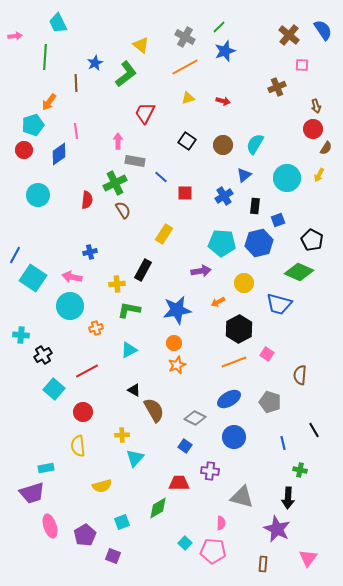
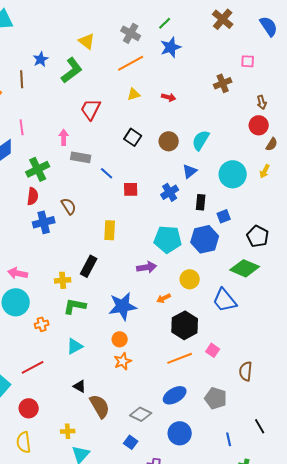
brown cross: (289, 35) -> (223, 19), moved
green cross: (115, 183) -> (38, 169), moved
yellow rectangle: (164, 234) -> (110, 230), turned -30
blue cross: (90, 252) -> (44, 222), moved, size x1.5
blue trapezoid: (279, 304) -> (225, 300), turned 36

